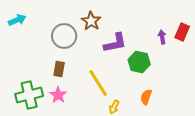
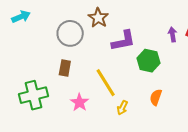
pink star: (58, 95) -> (79, 102), moved

